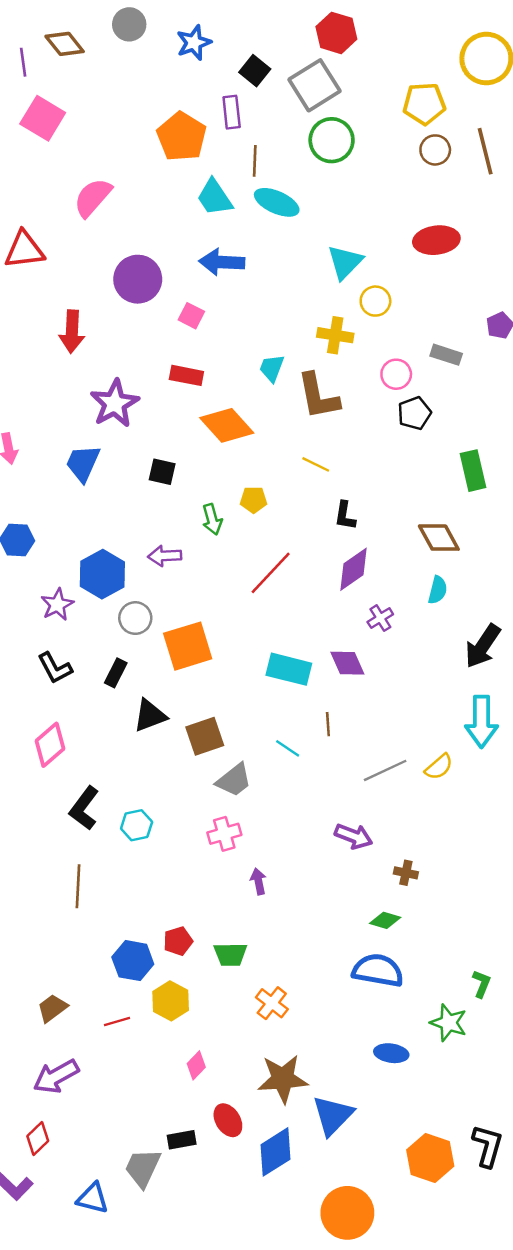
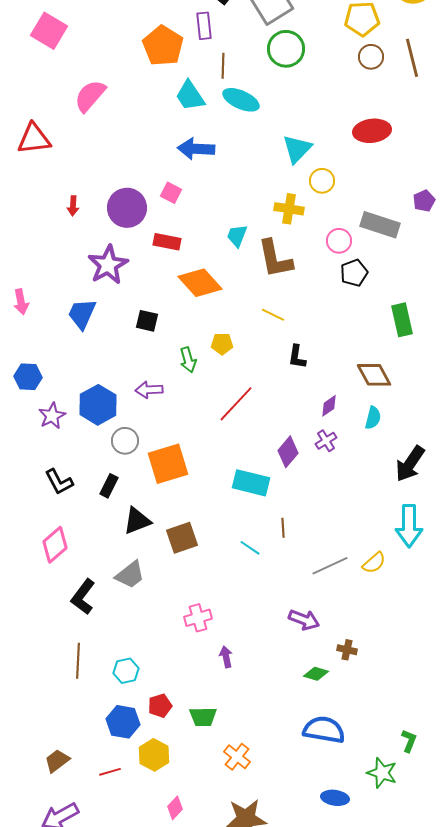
purple circle: (138, 279) -> (127, 208), moved
red arrow: (72, 332) -> (73, 206), size x0.6
gray rectangle: (446, 355) -> (380, 225), size x1.5
purple diamond: (353, 569) -> (329, 406), moved, size x0.6
purple star: (57, 605) -> (52, 416), moved
purple diamond: (347, 663) -> (288, 452), moved, turned 64
gray trapezoid: (234, 780) -> (130, 575), moved
cyan hexagon: (137, 825) -> (126, 671), moved
green diamond: (385, 920) -> (316, 674), moved

